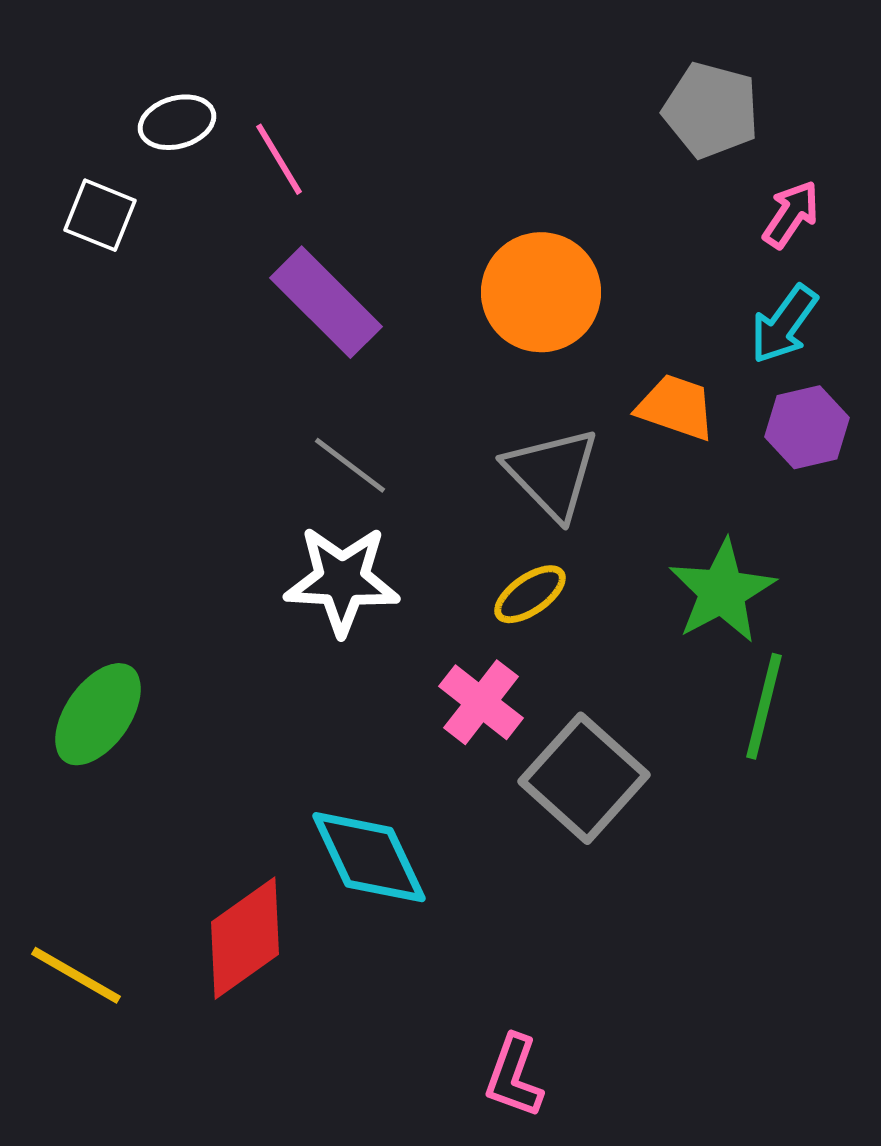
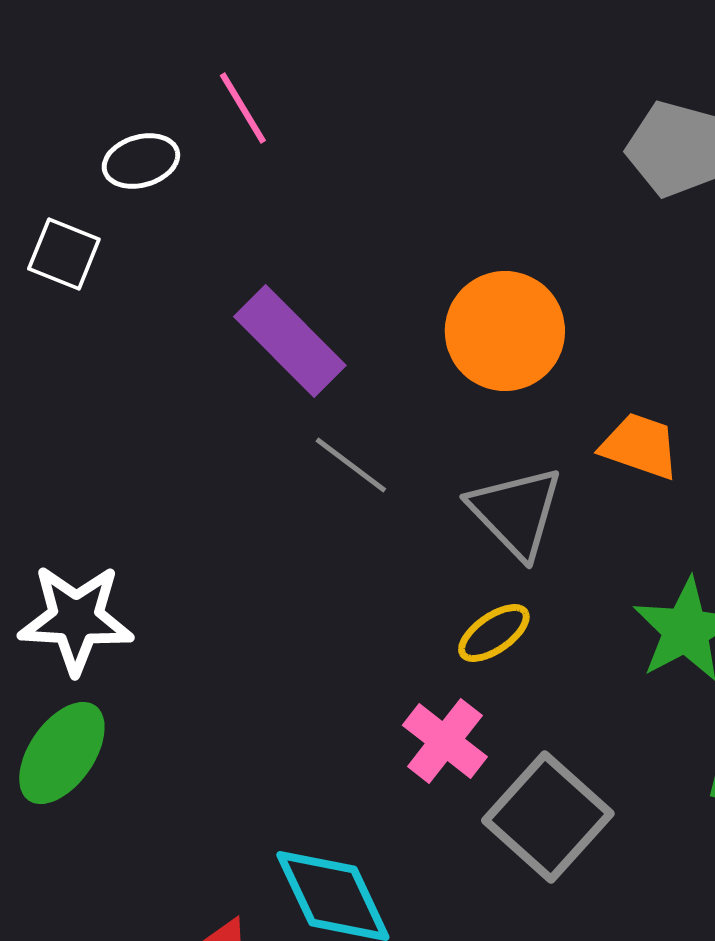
pink line: (279, 159) -> (243, 108), moved
gray line: (350, 465) -> (351, 465), moved
white star: (342, 580) -> (76, 619), moved

